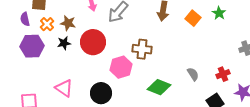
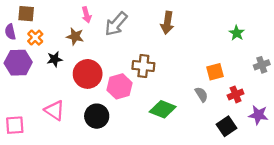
green star: (219, 13) -> (237, 33), moved
orange square: (193, 18) -> (215, 72), moved, turned 35
brown star: (68, 23) -> (75, 36), moved
red circle: (93, 42) -> (88, 74), moved

